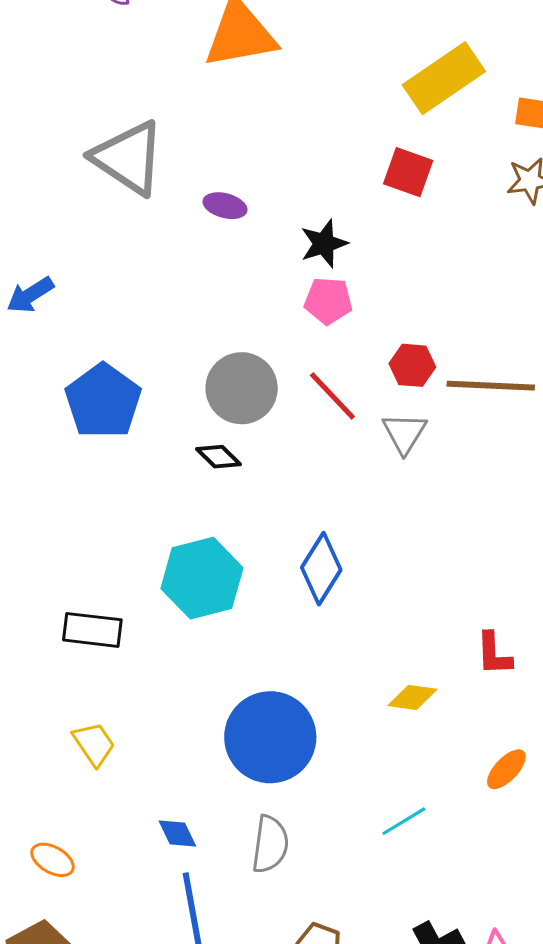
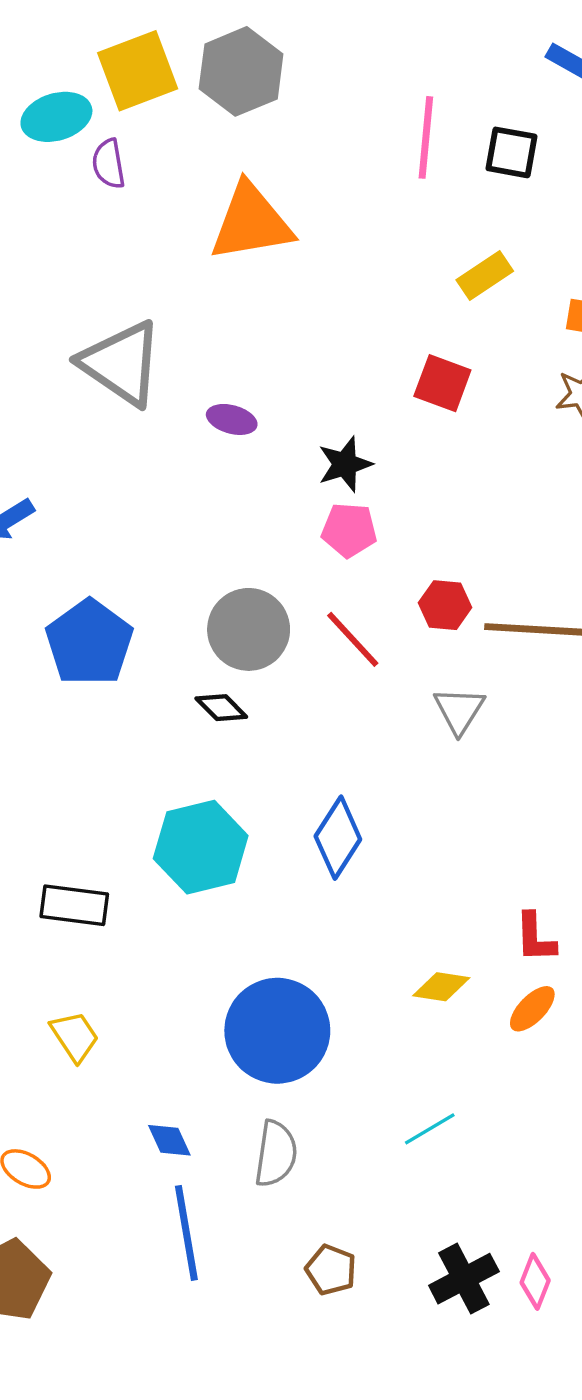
yellow rectangle: (444, 78) -> (485, 276), size x0.6
gray triangle: (404, 433) -> (459, 710), moved
orange ellipse: (506, 769) -> (532, 1009), moved

